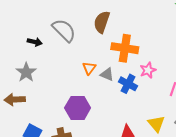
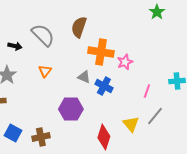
orange triangle: (89, 68) -> (45, 71), moved
pink star: (148, 70) -> (125, 62), moved
purple hexagon: (78, 108) -> (71, 109), moved

